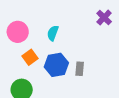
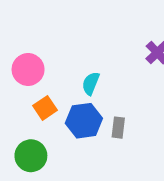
cyan semicircle: (53, 33) -> (91, 83), moved

